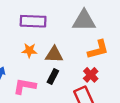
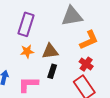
purple rectangle: (33, 21) -> (26, 24), turned -65

